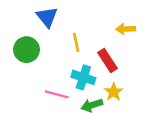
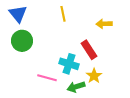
blue triangle: (47, 17) -> (18, 14), moved
yellow line: (76, 42) -> (63, 14), moved

